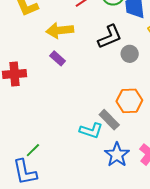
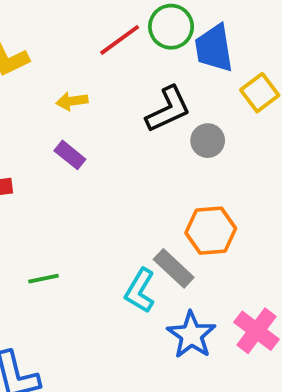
yellow arrow: (60, 30) -> (72, 101), size x0.6
cyan L-shape: (91, 131) -> (140, 291), turned 105
green line: (33, 150) -> (44, 279), moved, turned 35

